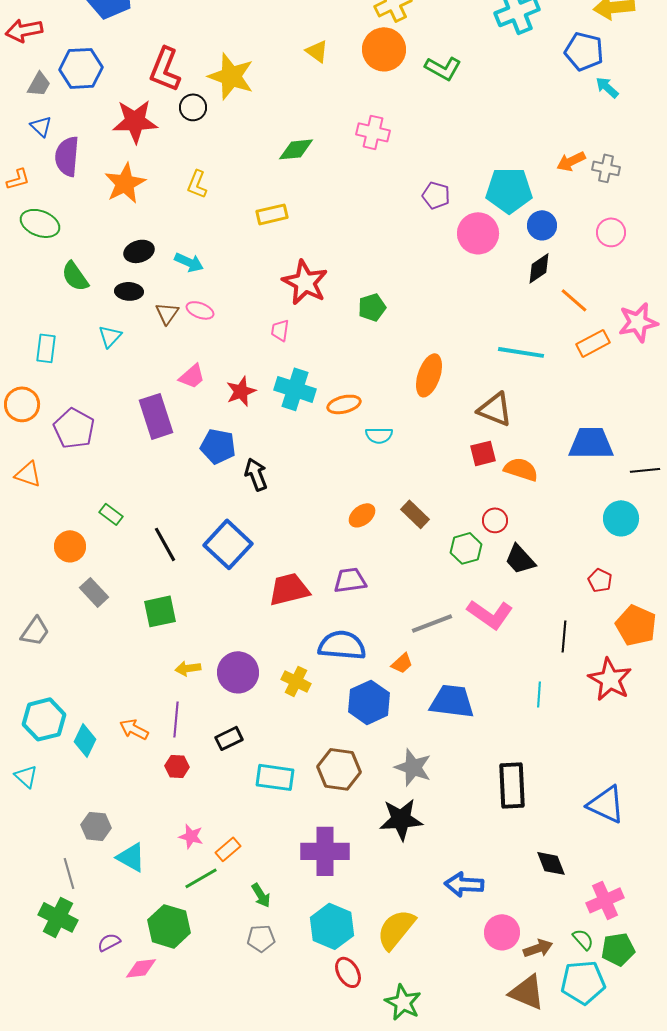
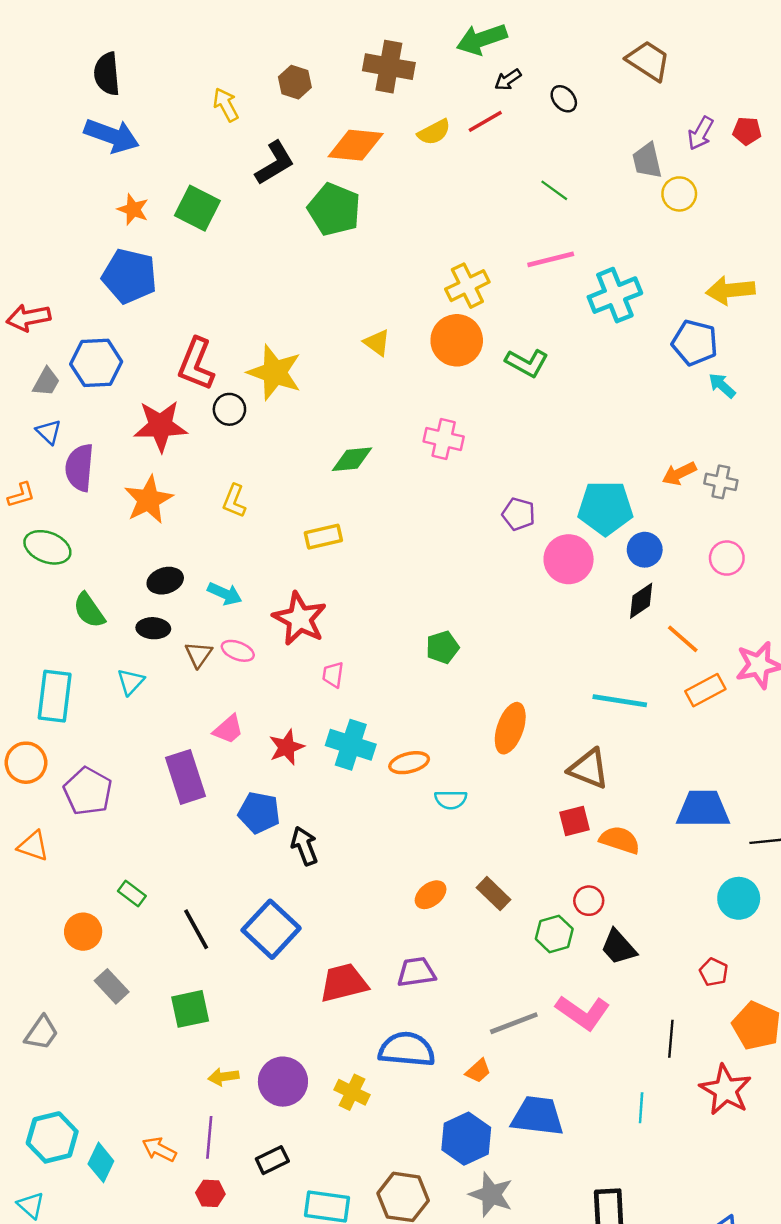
red star: (305, 282) -> (300, 619), moved
cyan rectangle: (46, 348) -> (55, 696), size x1.5
blue hexagon: (369, 702) -> (466, 1139), moved

